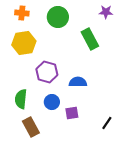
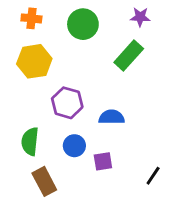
purple star: (106, 12) -> (140, 17), moved
green rectangle: (90, 39) -> (129, 56), turned 70

